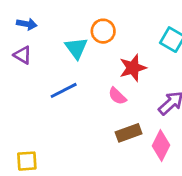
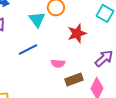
pink semicircle: (117, 96) -> (58, 63), moved, turned -40

